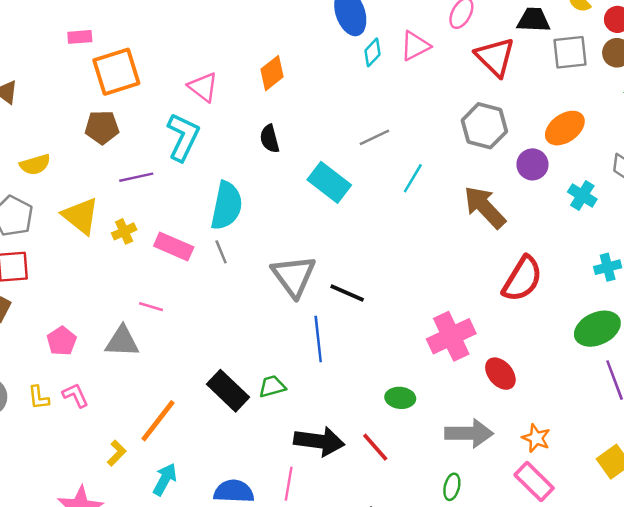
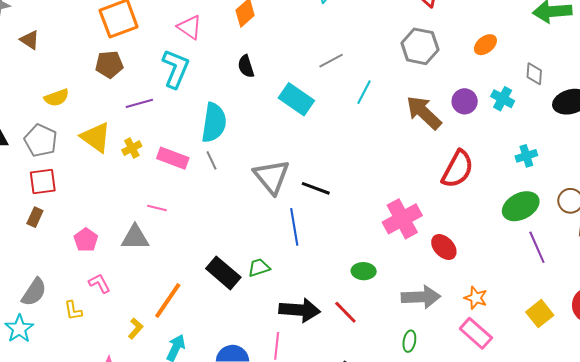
orange ellipse: (565, 128) -> (485, 45), size x0.7
purple circle: (532, 164) -> (465, 101), moved
yellow L-shape: (39, 397) -> (73, 310), moved

